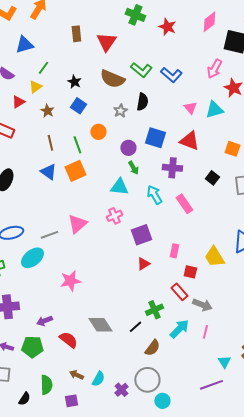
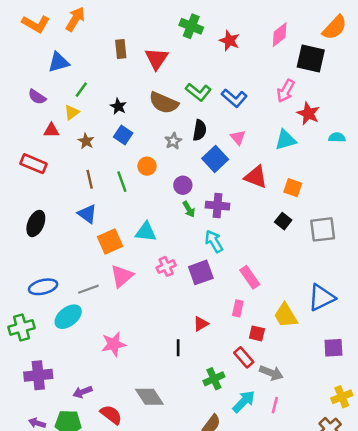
red triangle: (18, 102) -> (51, 130), turned 32
pink triangle: (190, 108) -> (238, 137), moved
blue square: (155, 138) -> (215, 159), moved, turned 30
orange square: (232, 149) -> (293, 188), moved
purple cross: (172, 168) -> (217, 206), moved
orange square: (75, 171) -> (110, 241), moved
cyan triangle: (119, 187) -> (146, 232), moved
pink rectangle: (184, 204) -> (250, 277), moved
purple square: (141, 235) -> (201, 272), moved
black line: (135, 327) -> (178, 348), moved, turned -48

